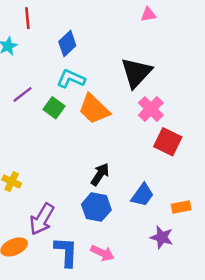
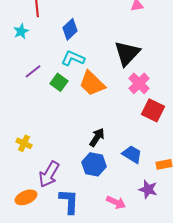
blue trapezoid: (142, 195) -> (132, 154), turned -95
pink arrow: (102, 253) -> (116, 202), moved

